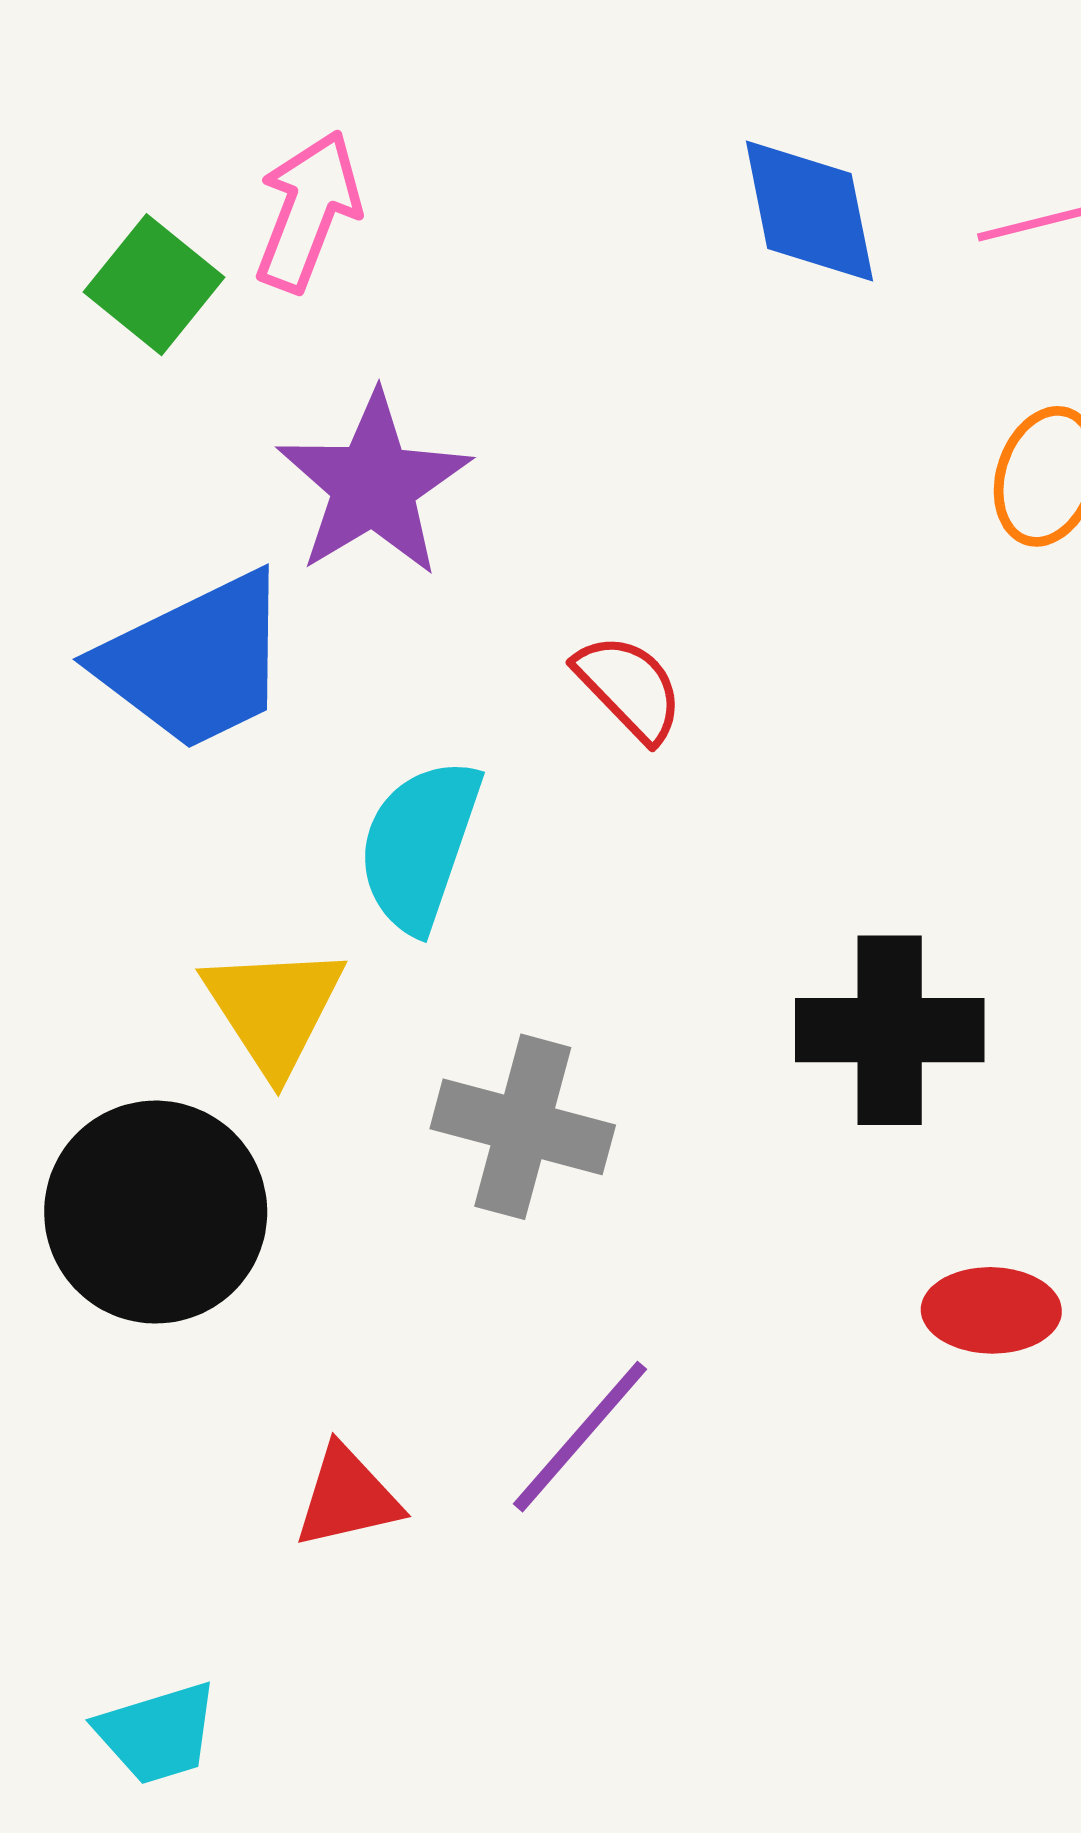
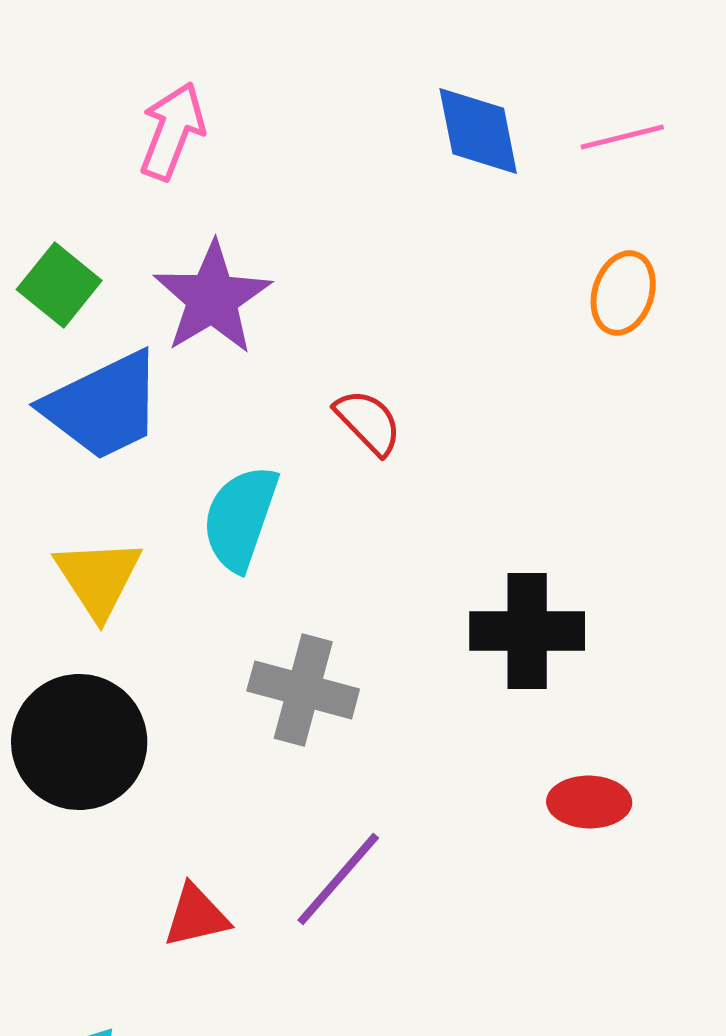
green square: (154, 285) -> (59, 285), moved
yellow triangle: (274, 1009) -> (98, 578), moved

